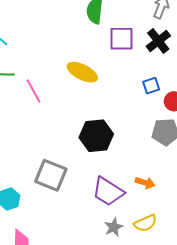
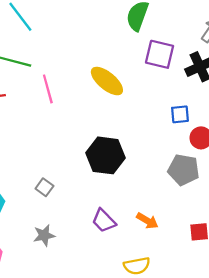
gray square: (51, 175) -> (44, 187), size x0.5
purple trapezoid: (108, 192) -> (104, 221), size x0.7
gray star: (114, 227) -> (44, 235), moved

